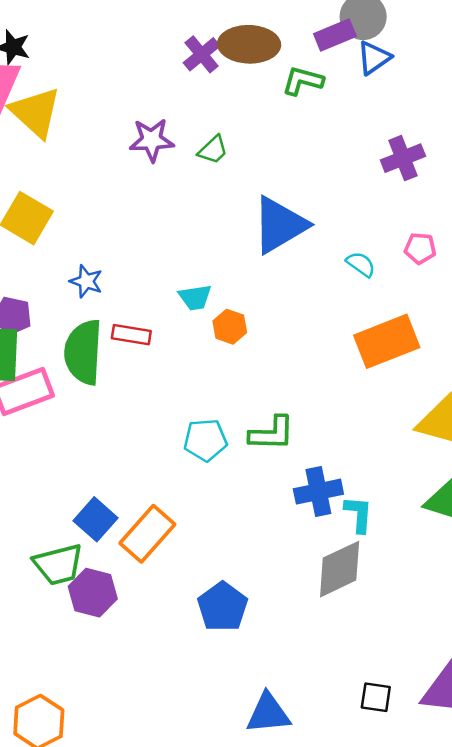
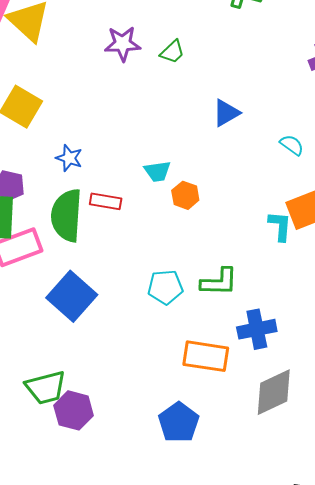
blue triangle: (280, 225) -> (226, 113), size x0.6
cyan L-shape: (359, 514) -> (280, 226), moved
blue square: (96, 519) -> (72, 296), moved, size x1.4
orange rectangle: (147, 534) -> (206, 356), moved, turned 57

